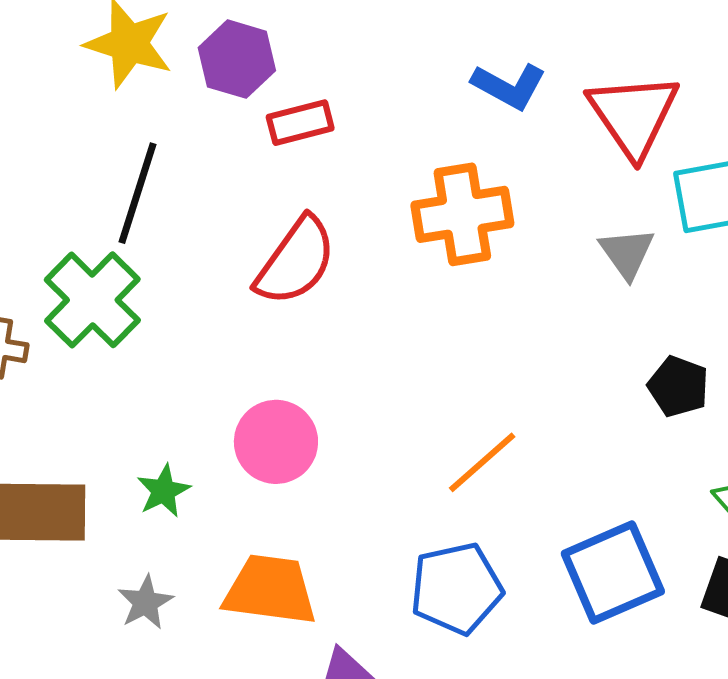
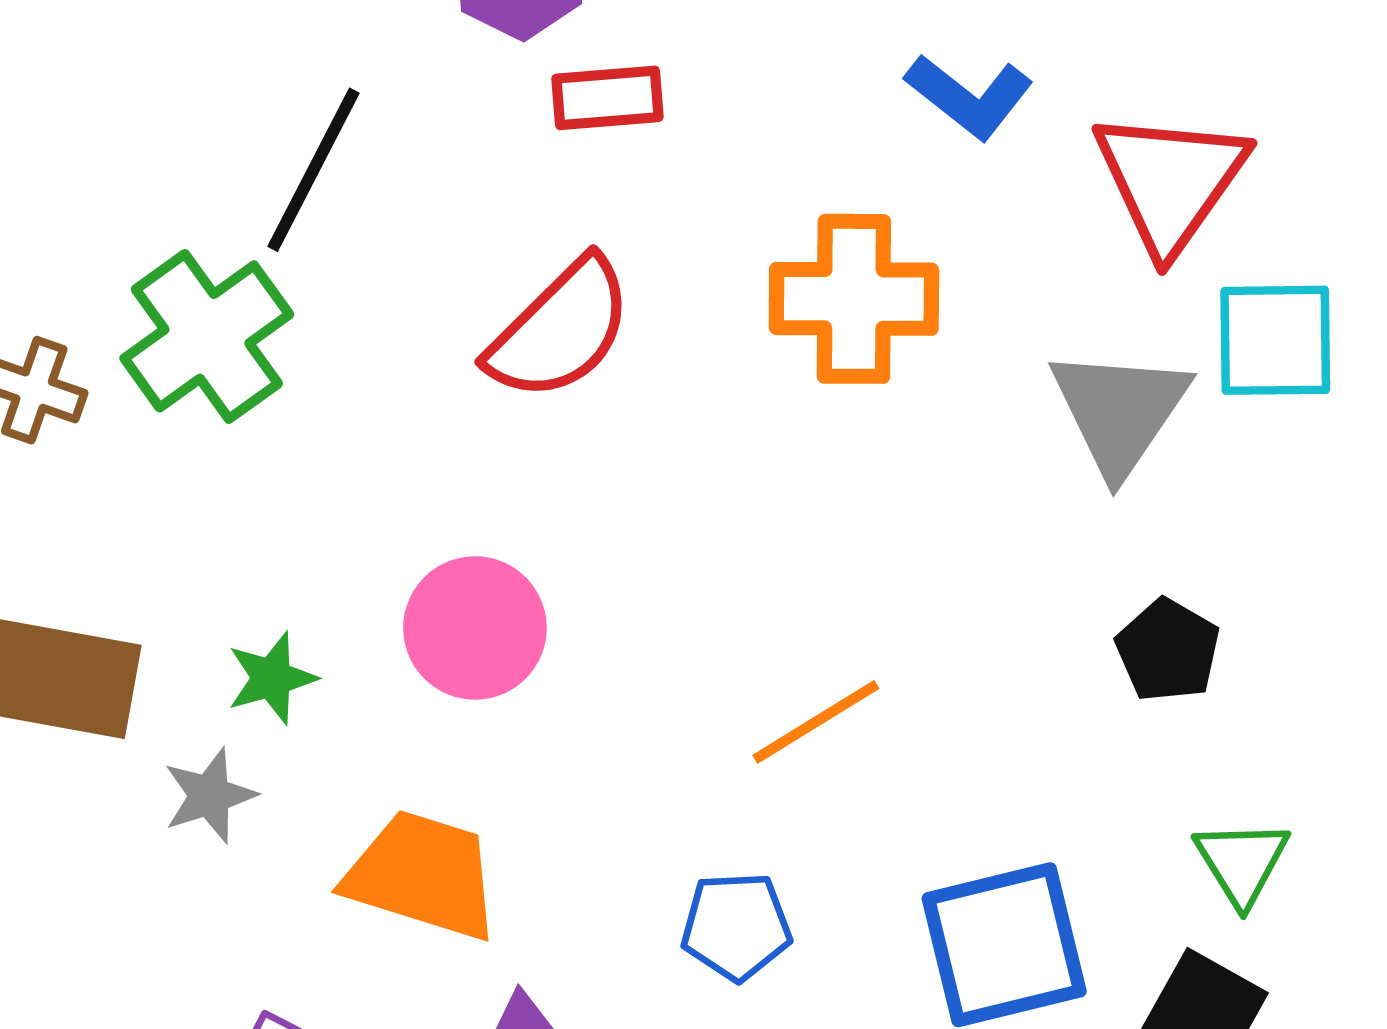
gray triangle: (627, 253) -> (1120, 411), size x1.5
blue pentagon: (456, 588) -> (736, 926), size x0.7
gray star: (145, 602) -> (210, 796), moved

